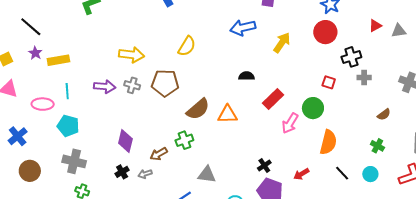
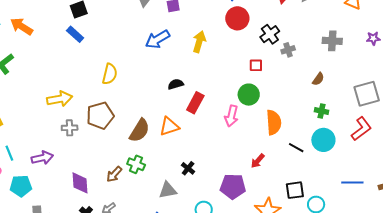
purple arrow: (105, 87) -> (42, 158), moved
red rectangle: (273, 99) -> (195, 103), moved
green cross: (184, 140) -> (136, 164), turned -30
brown arrow: (159, 154) -> (114, 174), moved
black cross: (264, 165) -> (188, 168), moved
cyan circle: (370, 174) -> (323, 140), size x1.5

